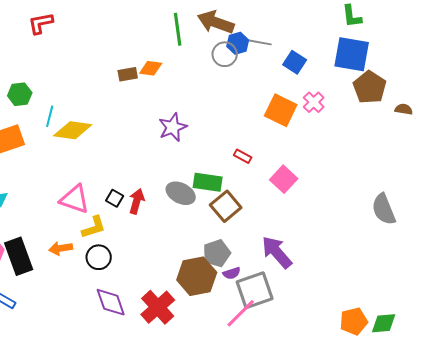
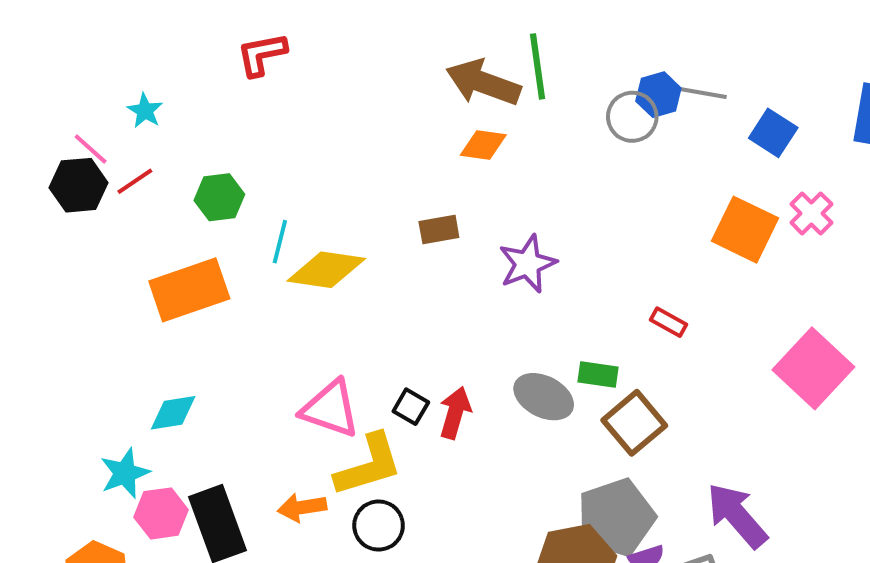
brown arrow: (216, 22) -> (483, 83), moved
brown rectangle: (128, 74) -> (439, 230), moved
pink square: (284, 179) -> (813, 368), moved, size x1.4
green rectangle: (208, 182) -> (598, 375), size x0.7
yellow L-shape: (94, 227) -> (368, 465), size x1.4
gray pentagon: (217, 253) -> (616, 517), size x1.4

